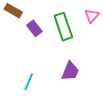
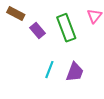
cyan line: (29, 82) -> (49, 70), moved

